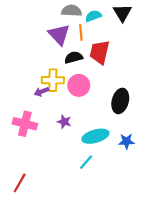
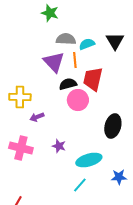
yellow cross: (53, 80) -> (20, 97), moved
pink circle: (79, 85) -> (78, 100), moved
blue star: (126, 141) -> (119, 177), moved

